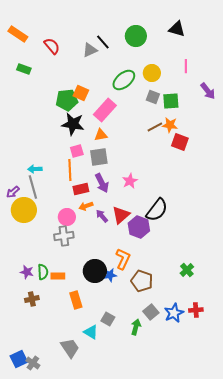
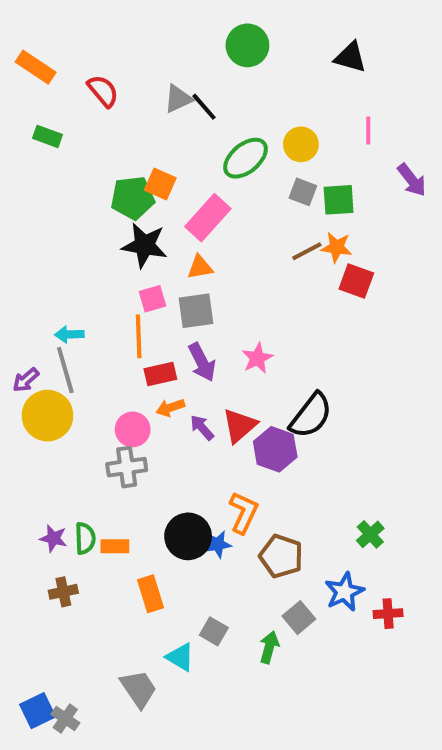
green circle: (136, 36) -> (247, 45), moved
black line: (103, 42) -> (204, 107), moved
blue star: (174, 313) -> (344, 592), moved

